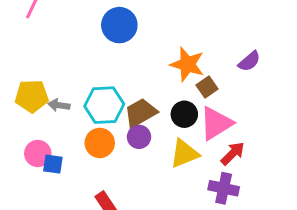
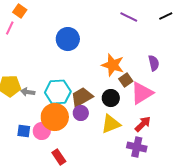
purple semicircle: (249, 61) -> (154, 63), turned -63
pink triangle: (216, 123) -> (142, 93), moved
orange circle: (100, 143) -> (55, 117), size x1.4
pink circle: (38, 153) -> (42, 131), moved

